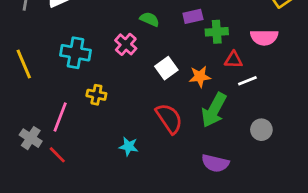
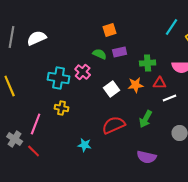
purple rectangle: (193, 16) -> (120, 52), moved
cyan cross: (75, 53) -> (59, 78), moved
orange star: (200, 77) -> (136, 85), moved
green arrow: (214, 110) -> (146, 119), size x0.7
red semicircle: (169, 118) -> (114, 125), turned -80

